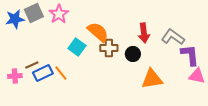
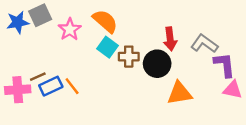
pink star: (59, 14) -> (70, 29), moved
orange semicircle: (98, 32) -> (105, 21), moved
cyan square: (77, 47) -> (108, 47), moved
black circle: (133, 54) -> (157, 64), size x1.5
pink cross: (15, 76) -> (18, 90), size x1.5

